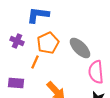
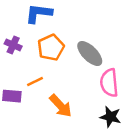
orange line: (35, 62) -> (35, 81), moved, turned 40

